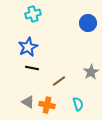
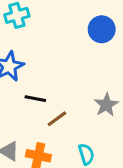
black line: (32, 68) -> (35, 99), moved

